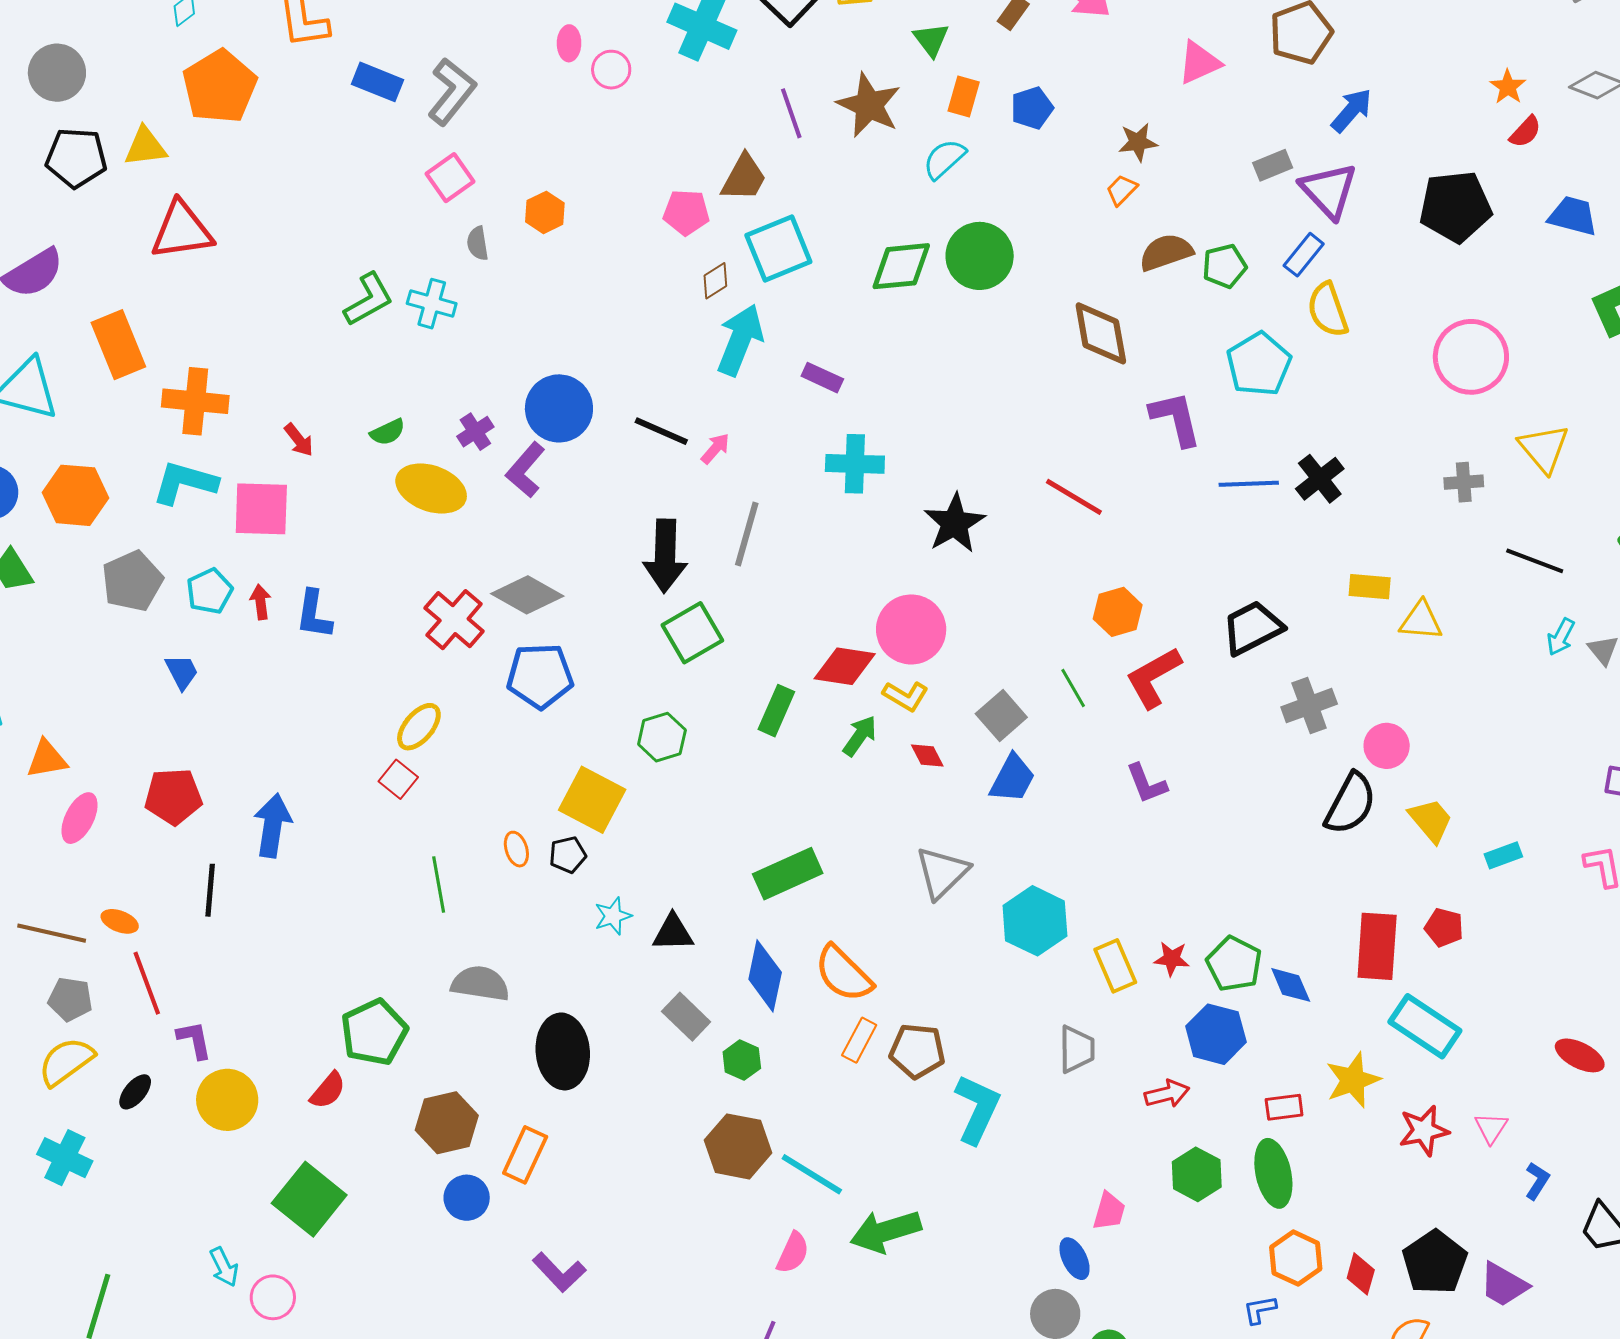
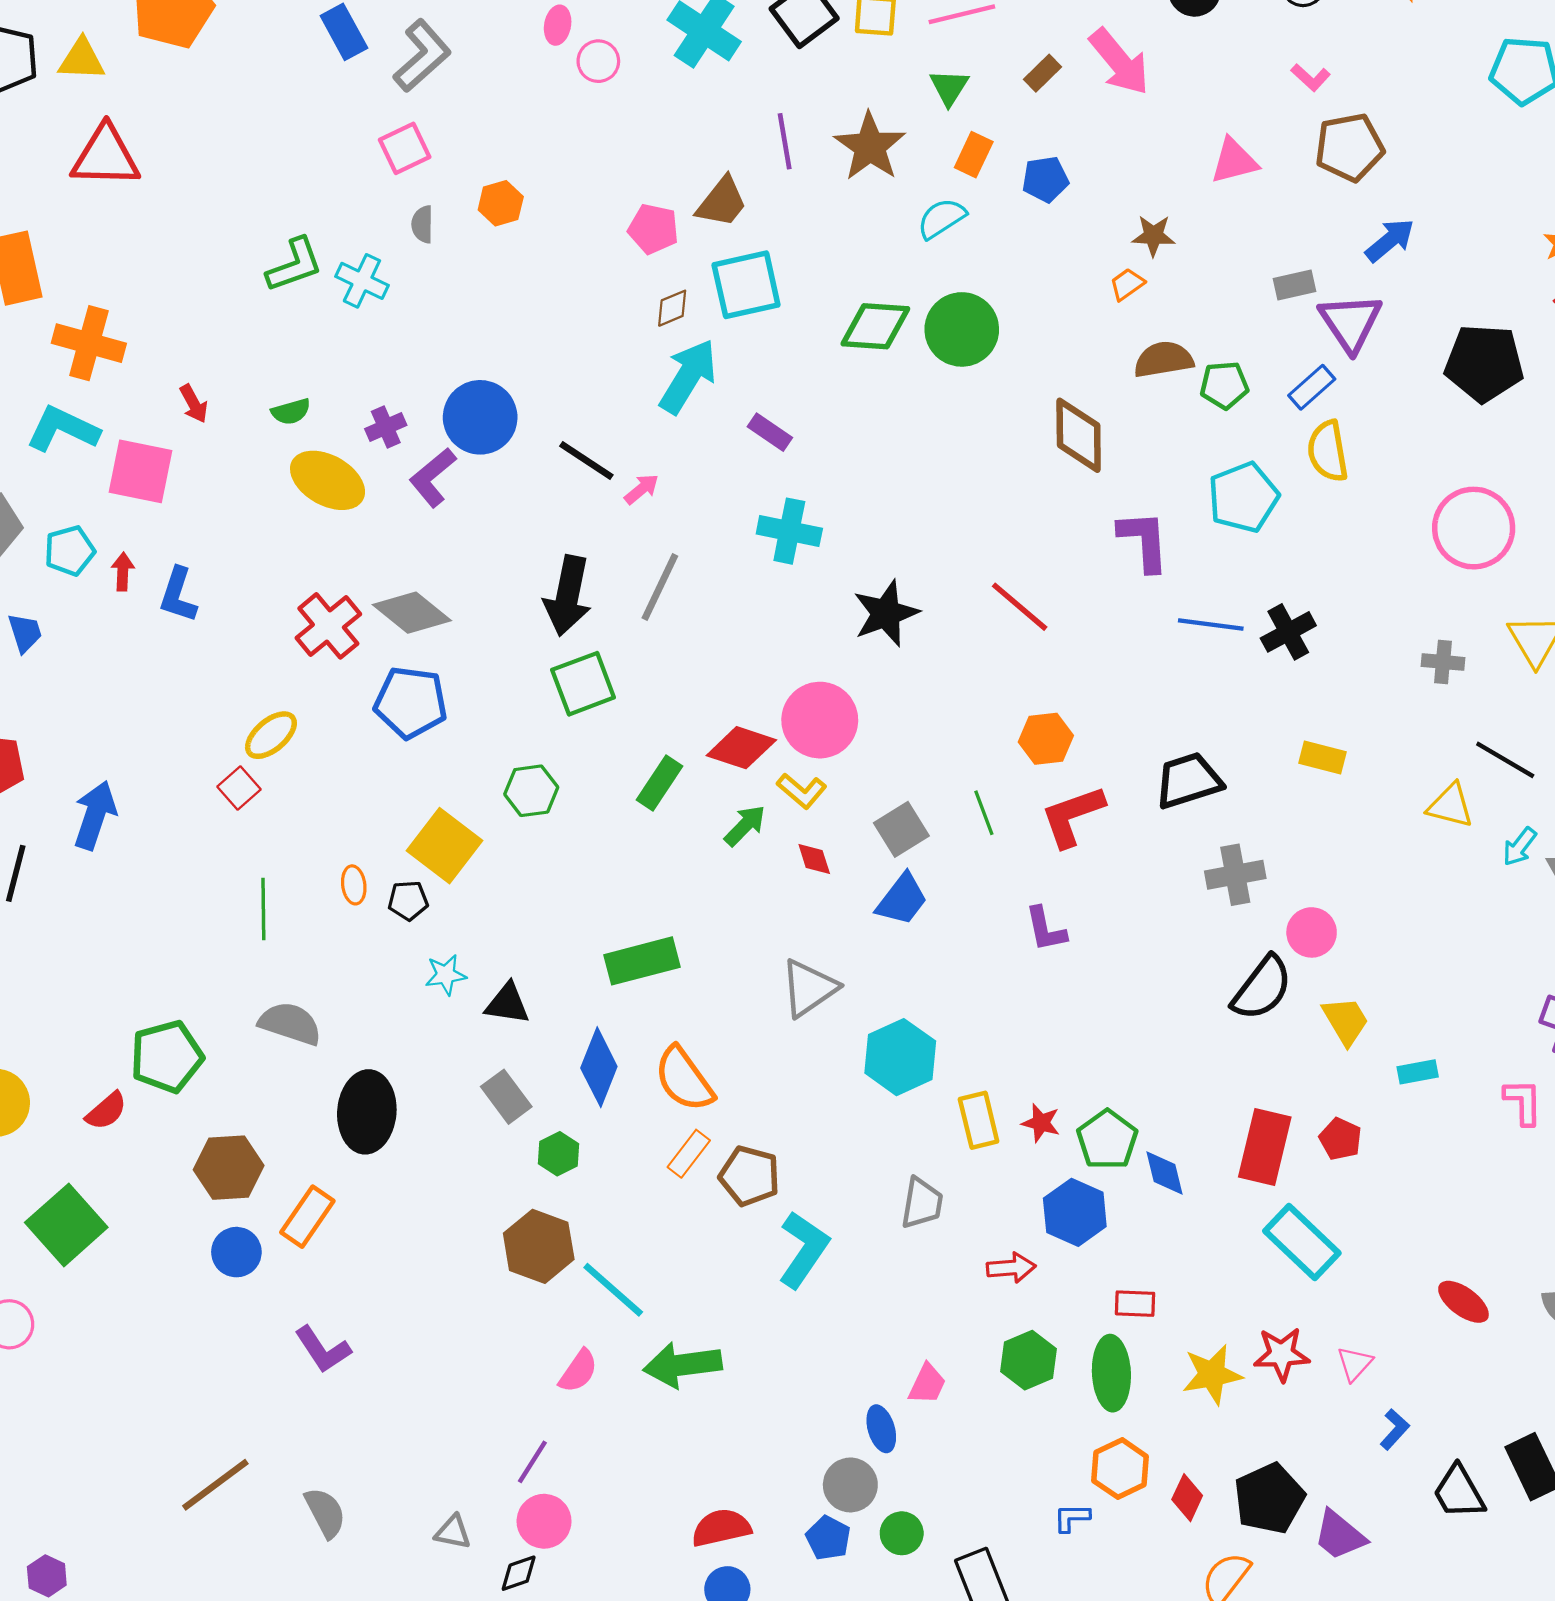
blue rectangle: (378, 82) -> (344, 32), turned 30
yellow triangle: (1421, 621) -> (1450, 806), moved
yellow star: (1353, 1080) -> (1212, 1374), moved

